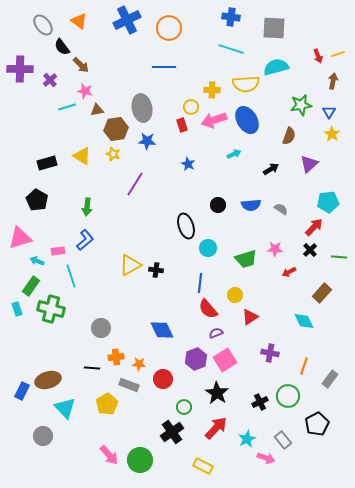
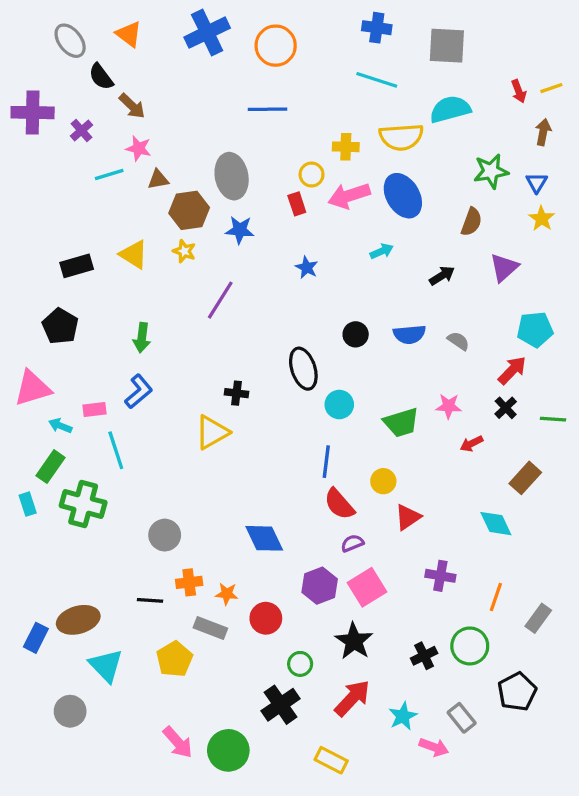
black cross: (156, 270) -> (236, 393), moved

